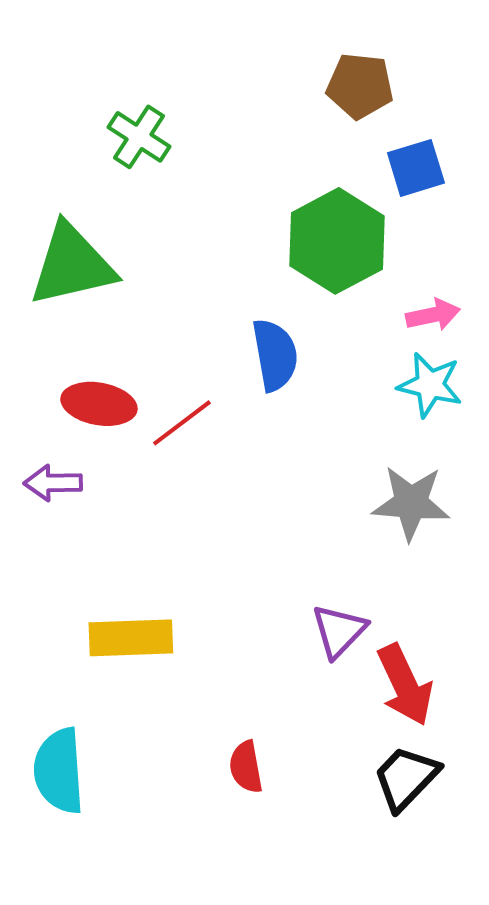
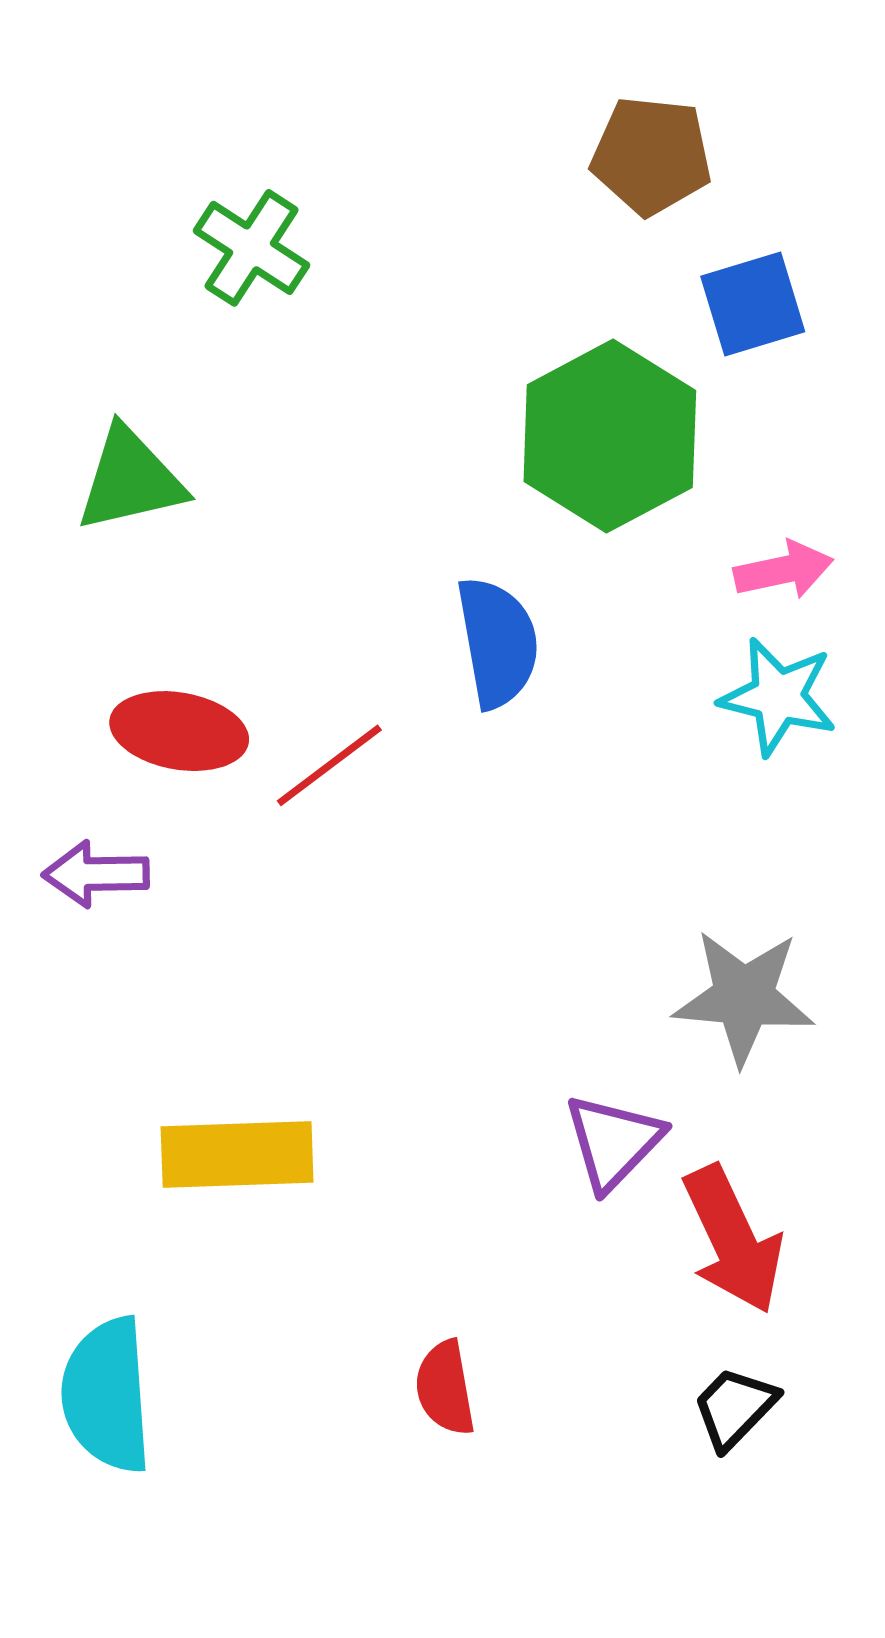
green triangle: (72, 265) -> (130, 480), size x0.7
gray star: (411, 503) -> (744, 997), moved
black trapezoid: (406, 778) -> (735, 1408), size x0.7

